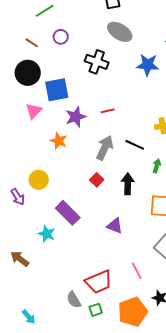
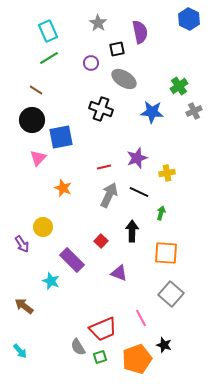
purple circle: (61, 37) -> (91, 63), moved
red line: (108, 111) -> (104, 167), moved
purple star: (76, 117) -> (137, 158), moved
red square: (97, 180) -> (101, 241), moved
cyan arrow: (29, 317) -> (20, 351), moved

